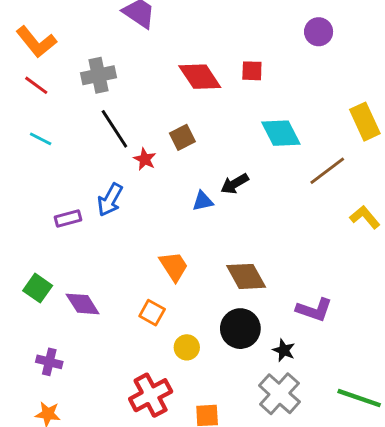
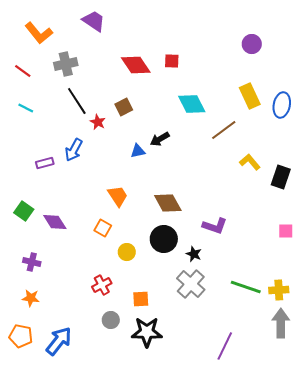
purple circle: (319, 32) -> (252, 44), moved
orange L-shape: (36, 42) -> (39, 33), moved
red cross: (151, 395) -> (102, 285), size x0.7

